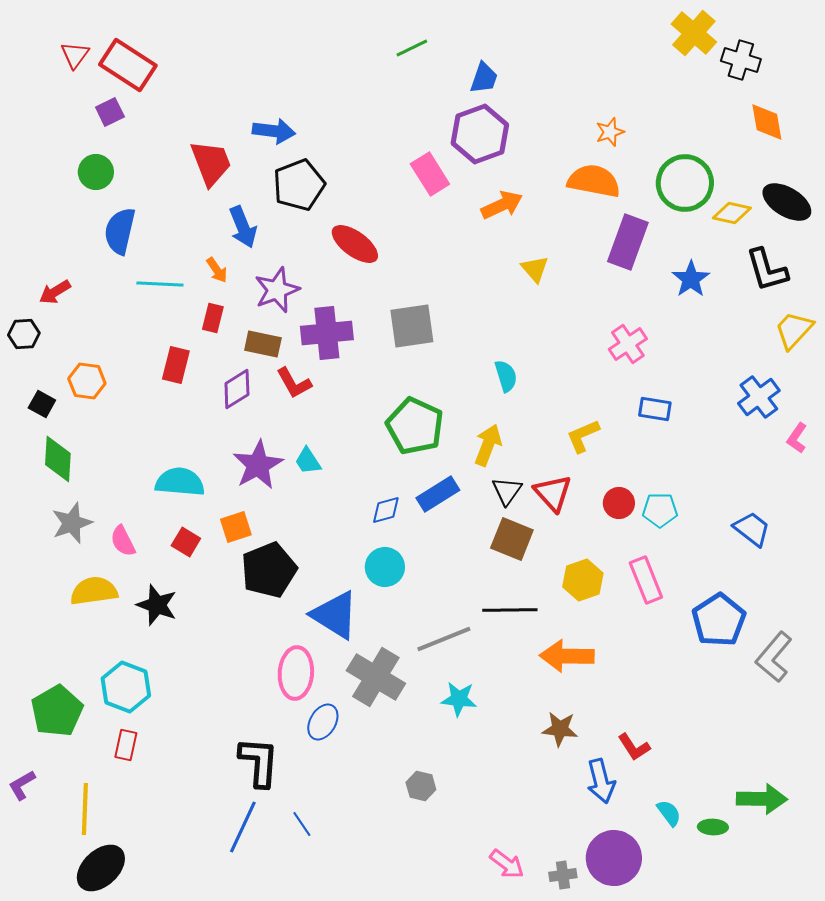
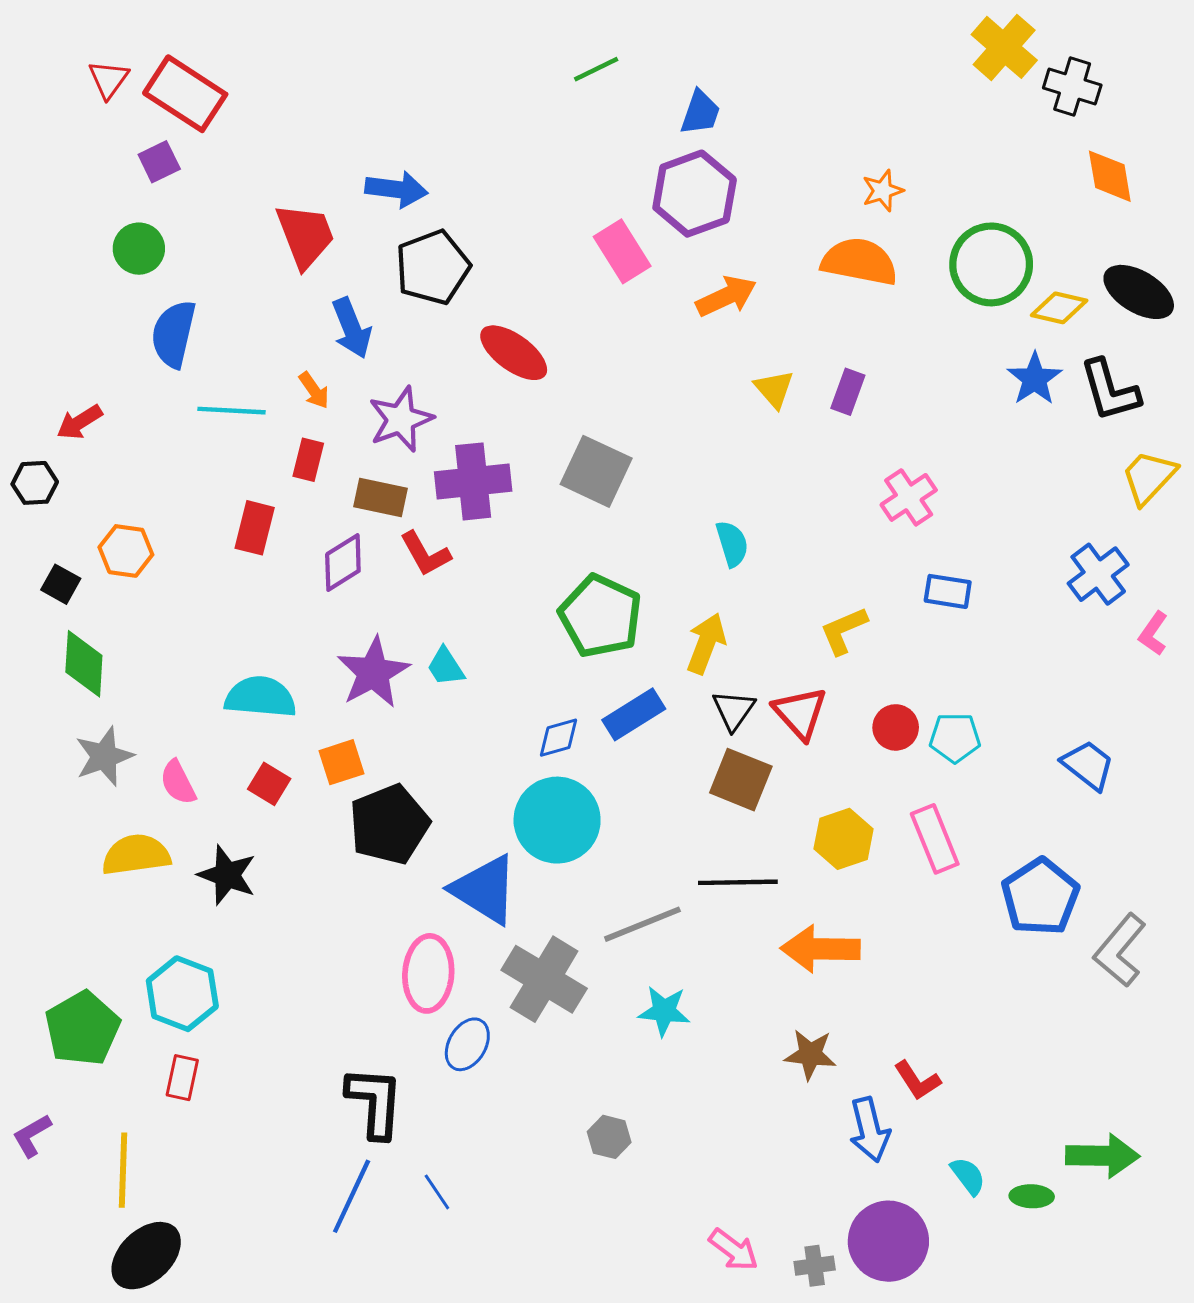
purple rectangle: (628, 242) -> (848, 392), moved, size x0.6
blue star: (691, 279) -> (1035, 379), moved
gray square: (412, 326) -> (596, 471), turned 33
cyan circle: (385, 567) -> (557, 820), size x1.5

